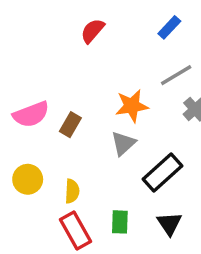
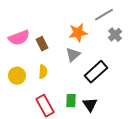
brown rectangle: (70, 125) -> (42, 44), turned -56
yellow semicircle: (72, 191) -> (43, 72), moved
black triangle: (169, 224) -> (90, 105), moved

